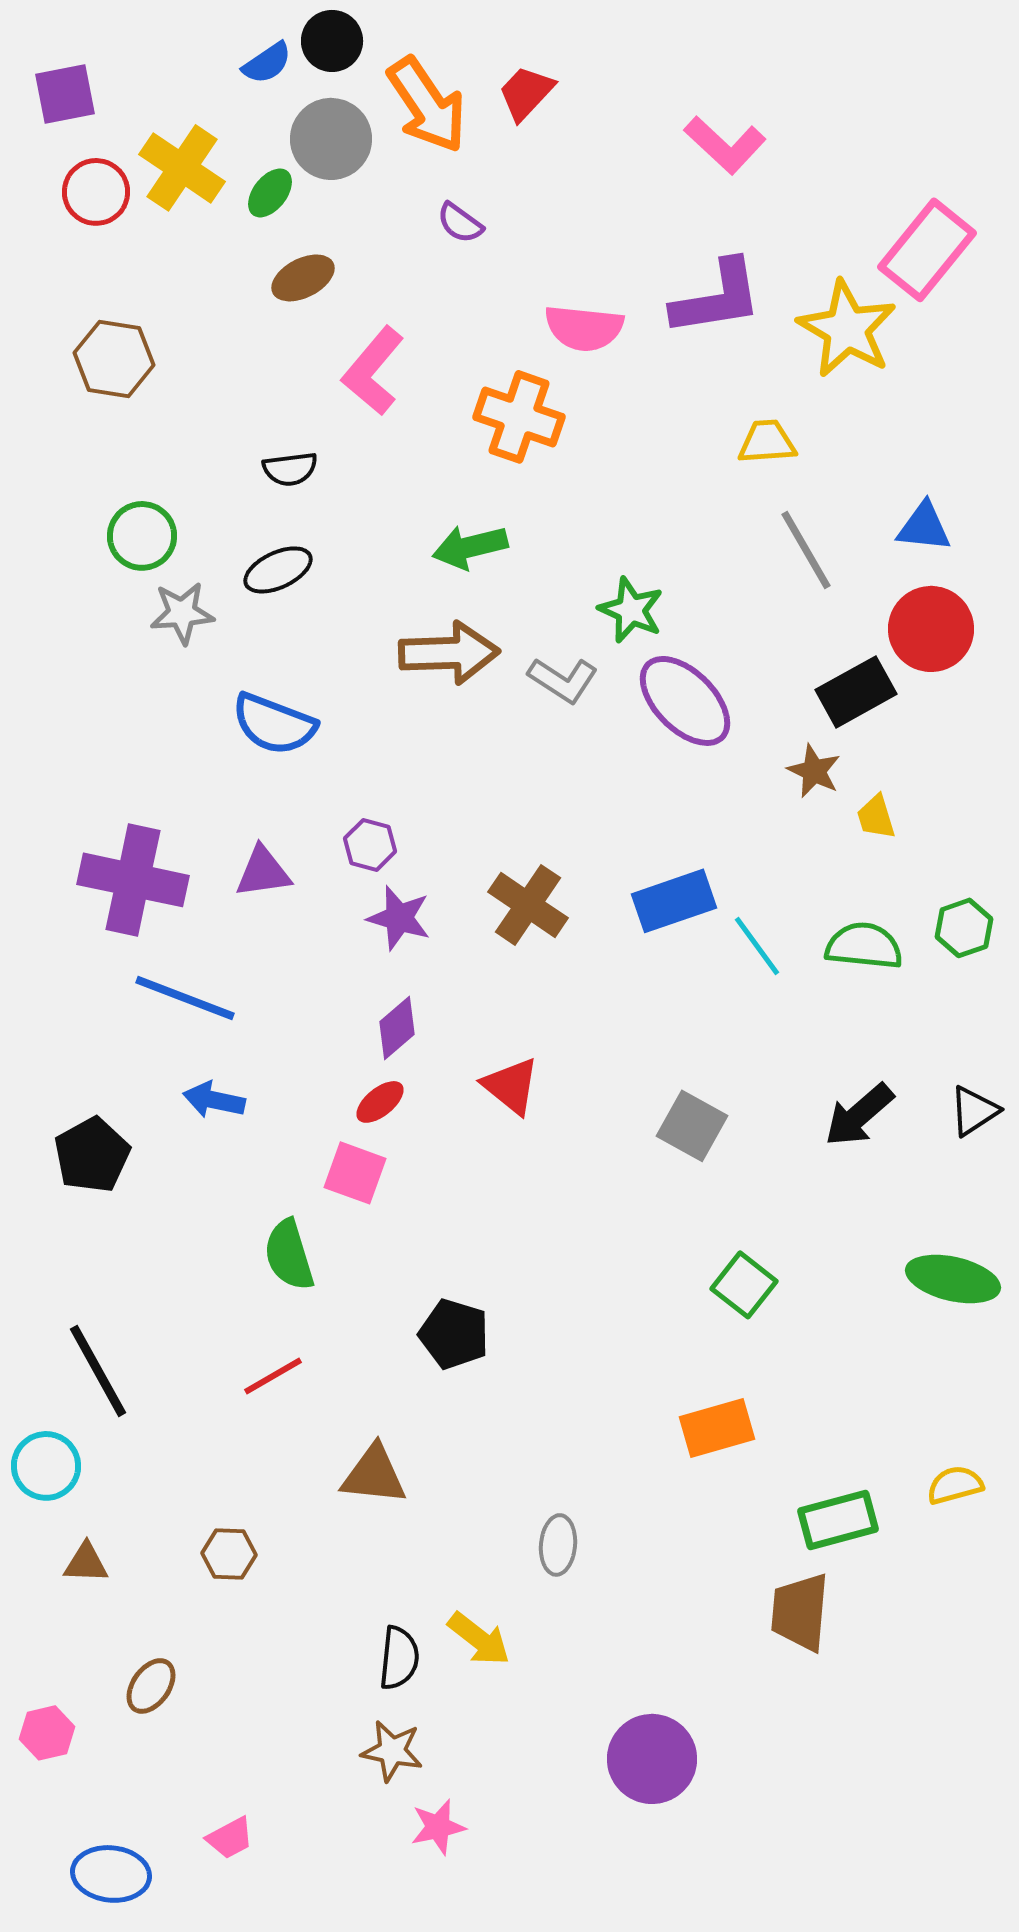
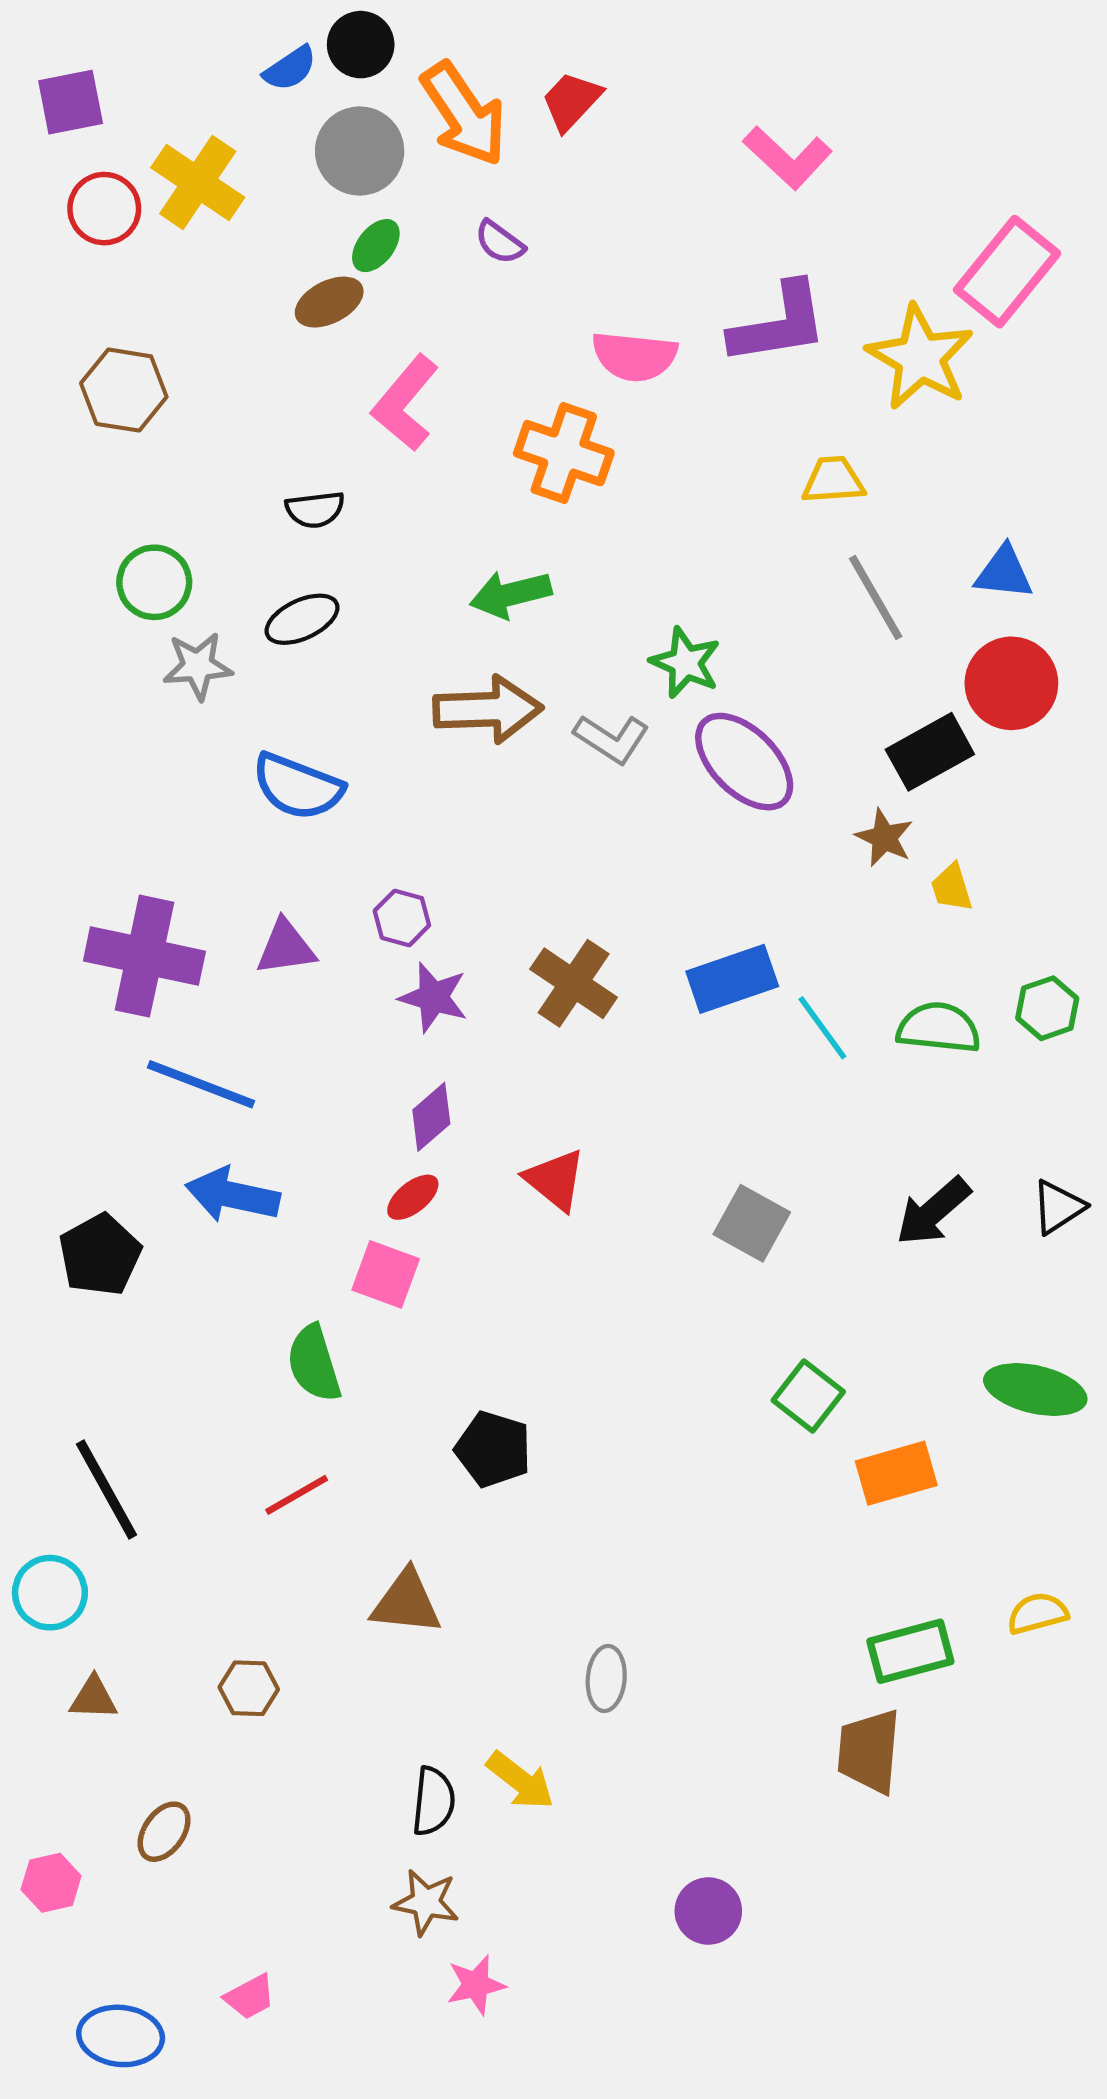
green ellipse: (270, 193) -> (376, 246), moved
blue arrow: (214, 1100) -> (232, 1195), size x1.4
orange rectangle: (717, 1428) -> (896, 1473), moved
purple circle: (652, 1759) -> (708, 1911), size x0.7

